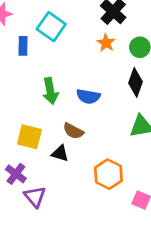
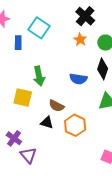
blue semicircle: (88, 96) -> (78, 79), moved
yellow square: (29, 137) -> (23, 97), moved
orange hexagon: (108, 174) -> (75, 125), moved

